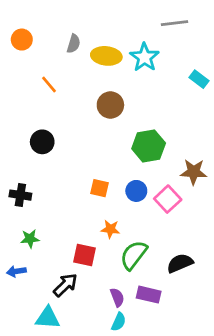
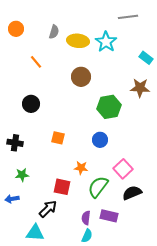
brown star: (194, 172) -> (140, 88), moved
orange square: (99, 188) -> (58, 138), moved
pink square: (168, 199) -> (123, 169), moved
purple semicircle: (117, 297) -> (86, 218), turned -152

